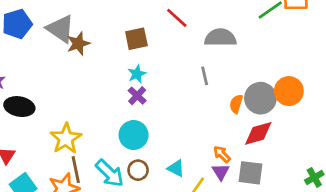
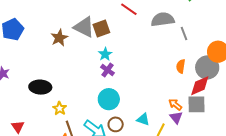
gray triangle: (60, 29) -> (84, 27), moved
gray line: (205, 76) -> (184, 33), moved
gray circle: (260, 98) -> (207, 67), moved
black ellipse: (19, 107) -> (40, 87), moved
yellow star: (66, 138) -> (60, 108), size x0.6
gray square: (251, 173) -> (196, 104), moved

